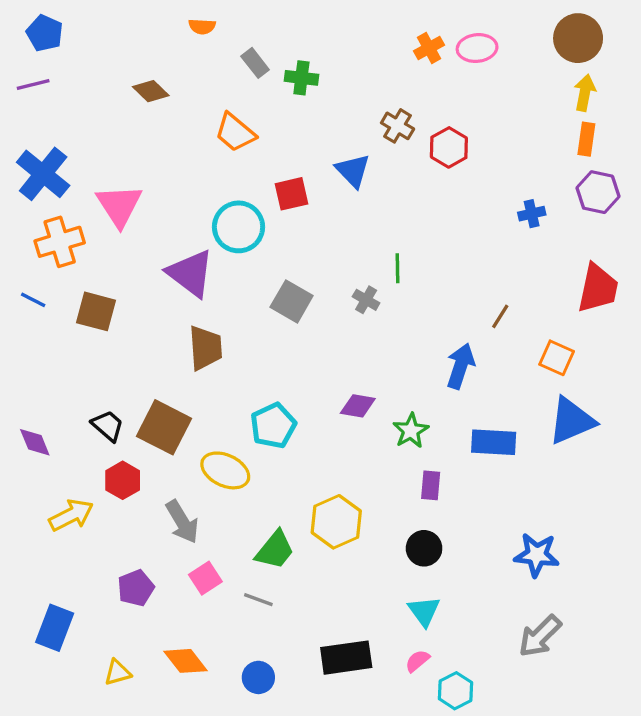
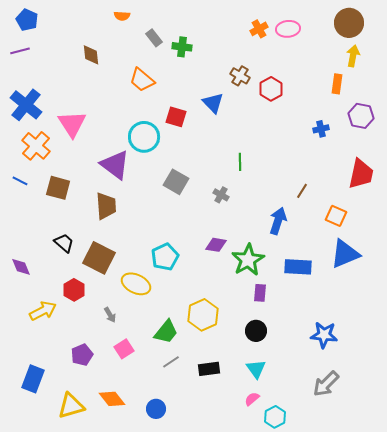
brown diamond: (151, 91) -> (91, 55), turned 40
orange rectangle: (586, 139) -> (337, 84), moved
red square: (292, 194) -> (176, 117), turned 30
orange cross: (60, 242) -> (36, 146), turned -32
gray cross: (366, 300) -> (221, 195), moved
brown trapezoid: (205, 348) -> (106, 206), moved
black trapezoid: (108, 426) -> (64, 243), moved
green star: (411, 431) -> (248, 260), size x1.5
gray arrow: (182, 522) -> (110, 315), size x0.6
gray line: (258, 600) -> (171, 362), moved, turned -54
black rectangle: (346, 658) -> (209, 369), moved, size x0.7
yellow triangle: (118, 673) -> (71, 406), size x1.6

